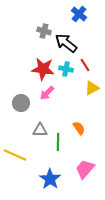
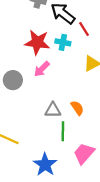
red line: (85, 65) -> (84, 29), moved
gray triangle: (40, 130) -> (53, 110), moved
green line: (58, 142) -> (63, 131), moved

